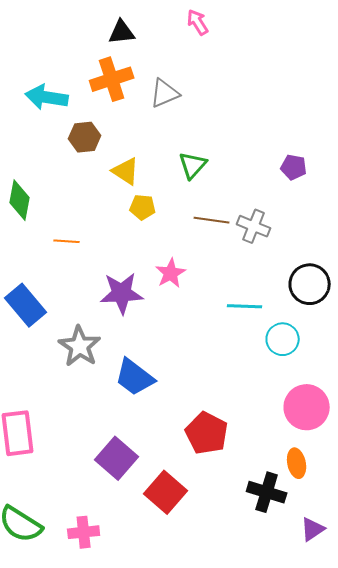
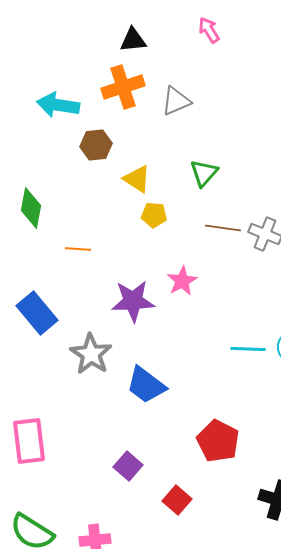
cyan line: (245, 306) -> (248, 349), moved
purple square: (117, 458) -> (128, 466), size x0.7
red square: (166, 492) -> (177, 500), size x0.7

